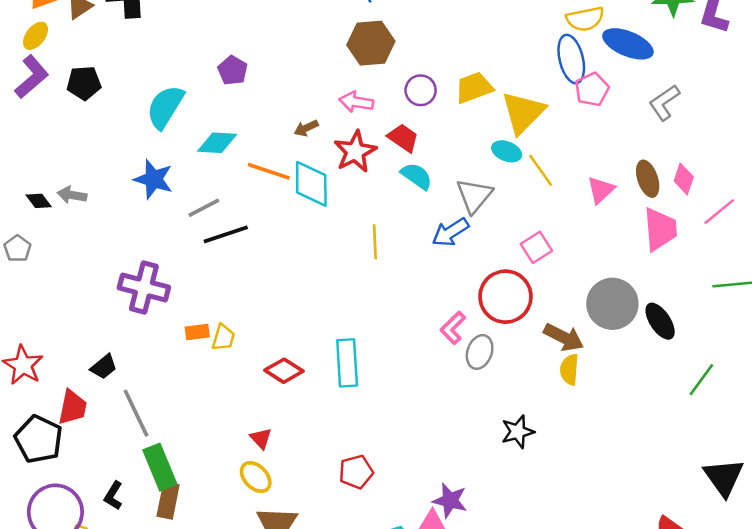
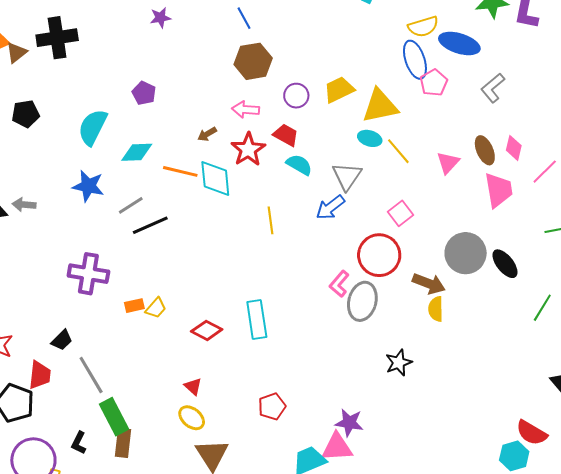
yellow triangle: (523, 112) -> (380, 106), turned 39
yellow trapezoid: (223, 338) -> (156, 308), turned 30
gray ellipse: (480, 352) -> (362, 301), size x1.4

